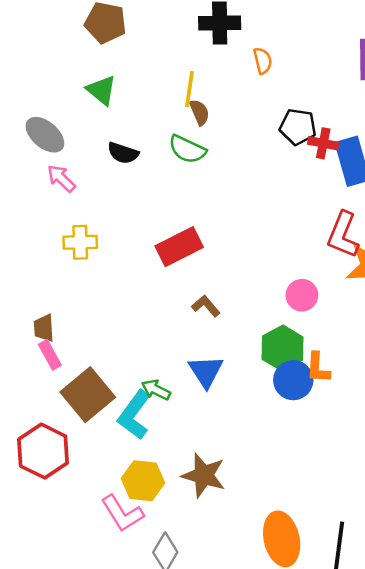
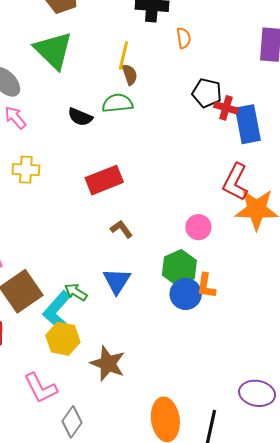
green triangle: (102, 90) -> (53, 50), size x1.6
green semicircle: (187, 149) -> (117, 103), turned 144
black semicircle: (123, 153) -> (80, 117), moved
yellow hexagon: (143, 481) -> (63, 339), moved

